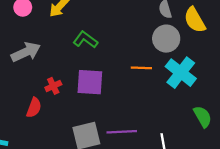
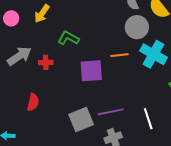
purple square: (90, 82) -> (91, 71), moved
red cross: (53, 86) -> (46, 62), moved, turned 32

